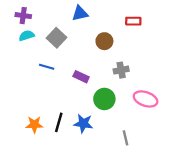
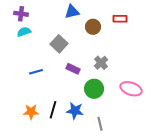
gray square: (57, 38) -> (59, 44), moved
brown circle: (104, 41) -> (93, 27), moved
blue line: (47, 67) -> (36, 72), moved, turned -32
gray cross: (121, 70) -> (101, 63), moved, turned -32
gray line: (126, 138) -> (100, 124), moved

